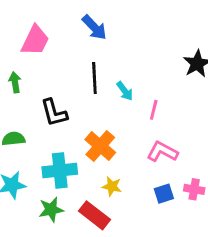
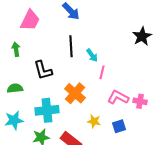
pink line: (154, 110) -> (102, 72), moved
yellow star: (112, 186) -> (94, 121), moved
pink cross: (194, 189) -> (140, 101), moved

